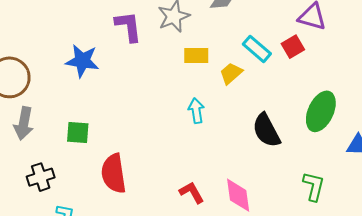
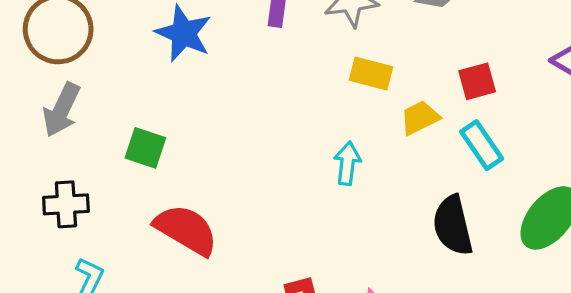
red square: (293, 47) -> (477, 81), moved
cyan rectangle: (257, 49) -> (482, 145), moved
red semicircle: (114, 173) -> (186, 230), turned 114

